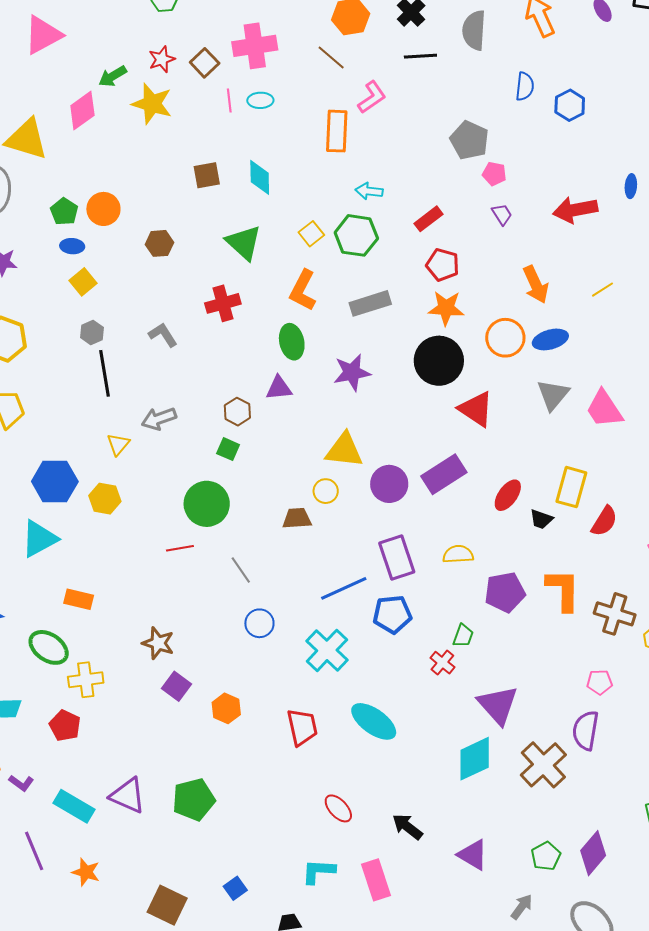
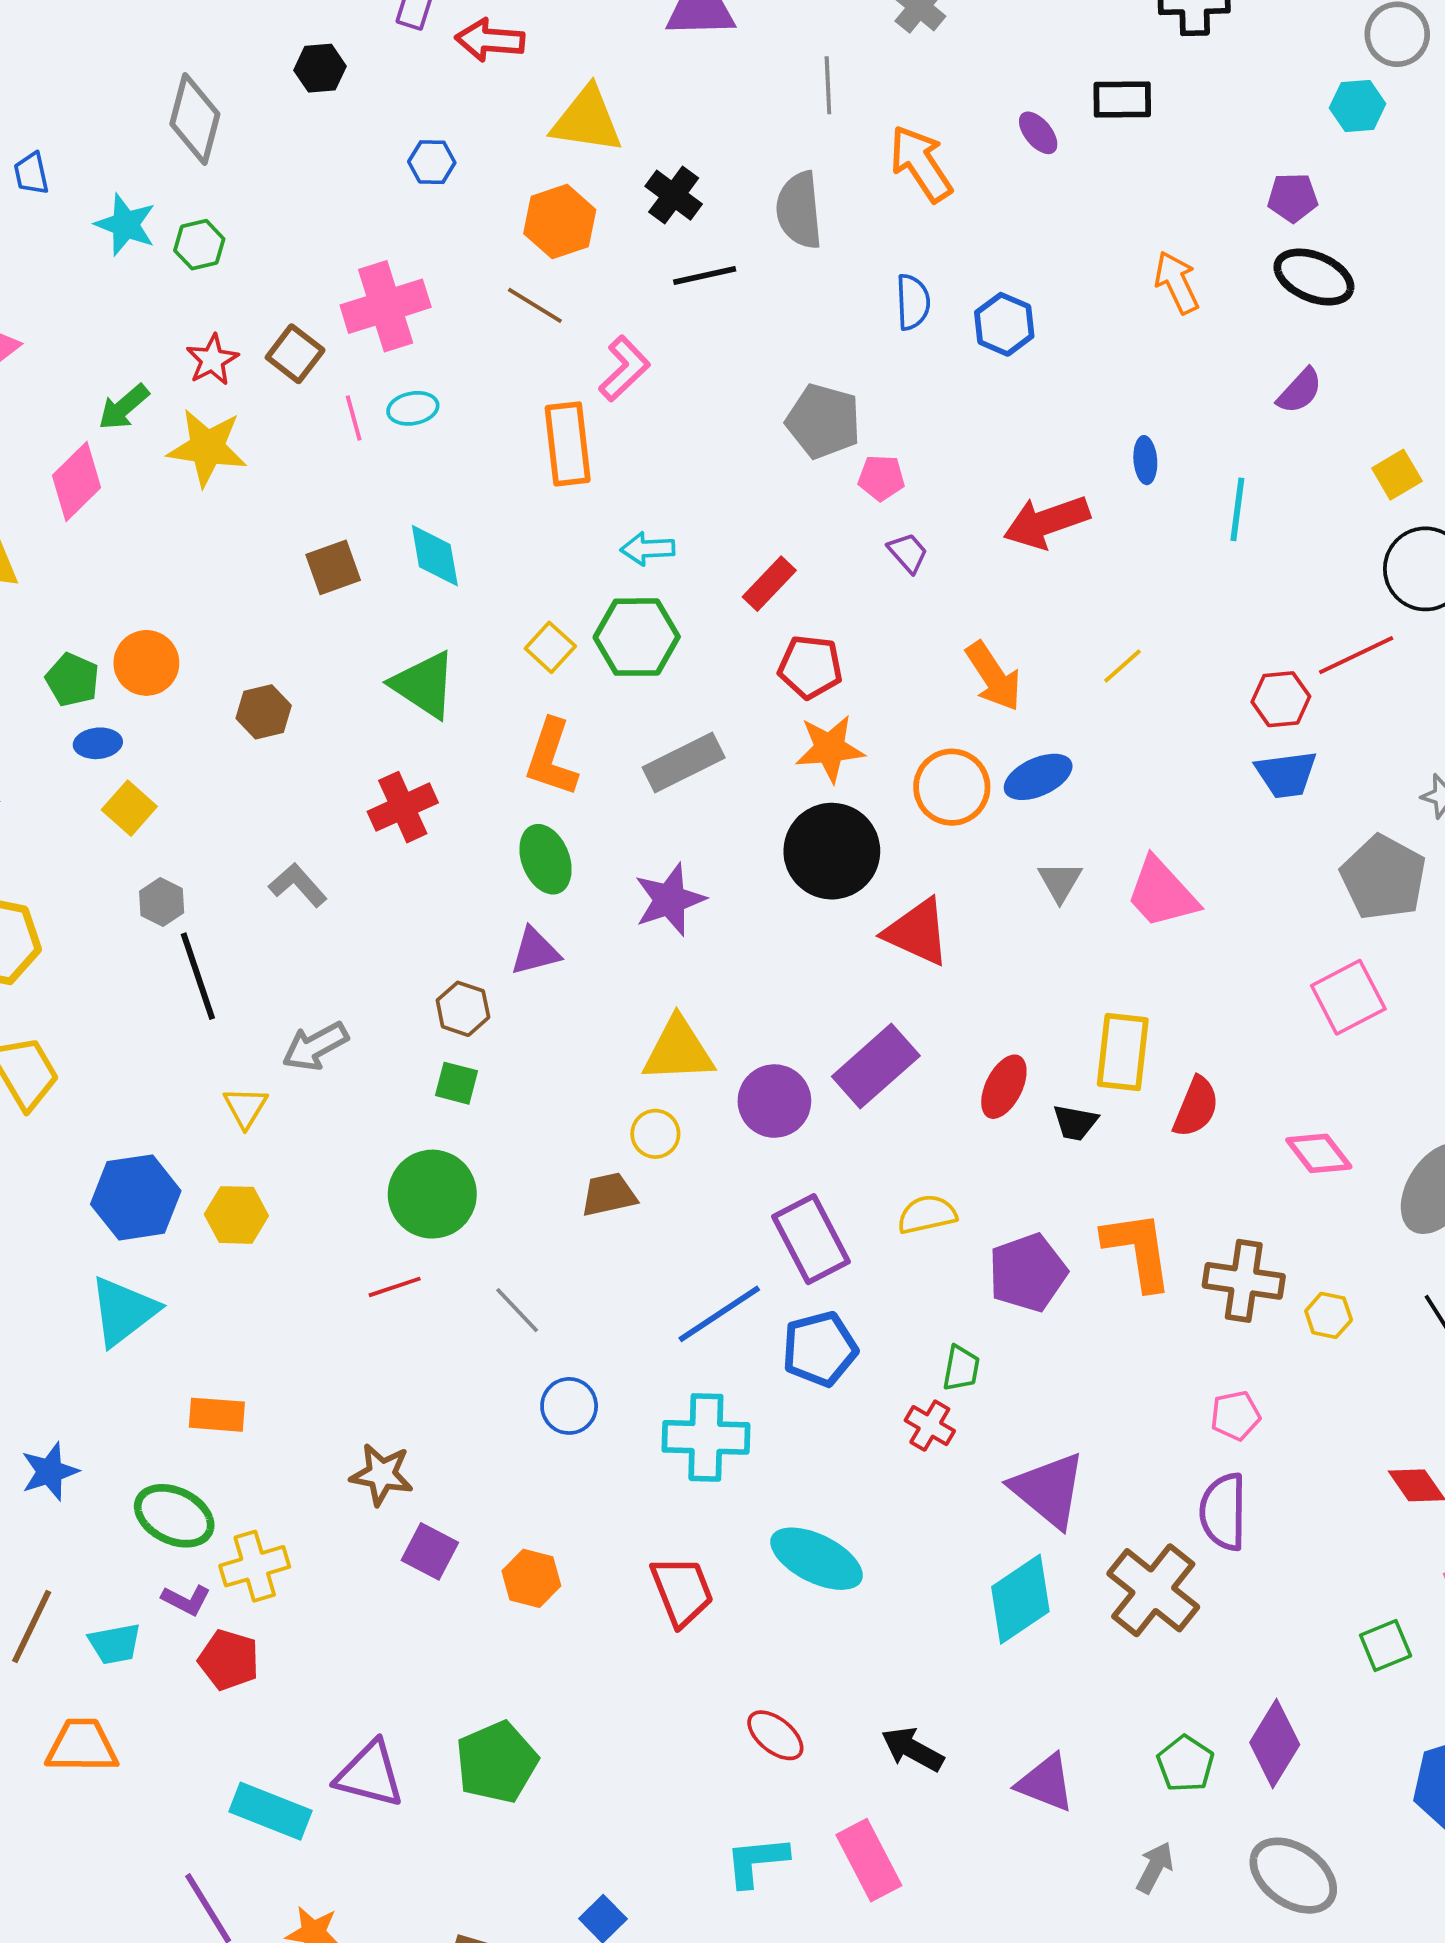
gray triangle: (553, 395) -> (1060, 882), size x0.7
cyan cross: (327, 650) -> (706, 1437), turned -33
purple L-shape: (21, 783) -> (186, 1600), moved

